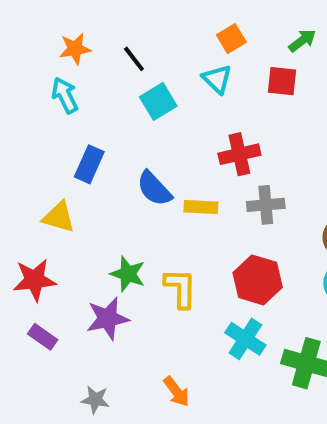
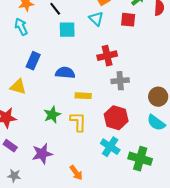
cyan square: (158, 101) -> (67, 30), turned 30
blue semicircle: (154, 189) -> (65, 73), turned 138
yellow rectangle: (201, 207) -> (83, 96), moved
green star: (128, 274) -> (52, 115), turned 30
purple star: (108, 319) -> (42, 154), moved
gray star: (95, 400) -> (14, 176), moved

